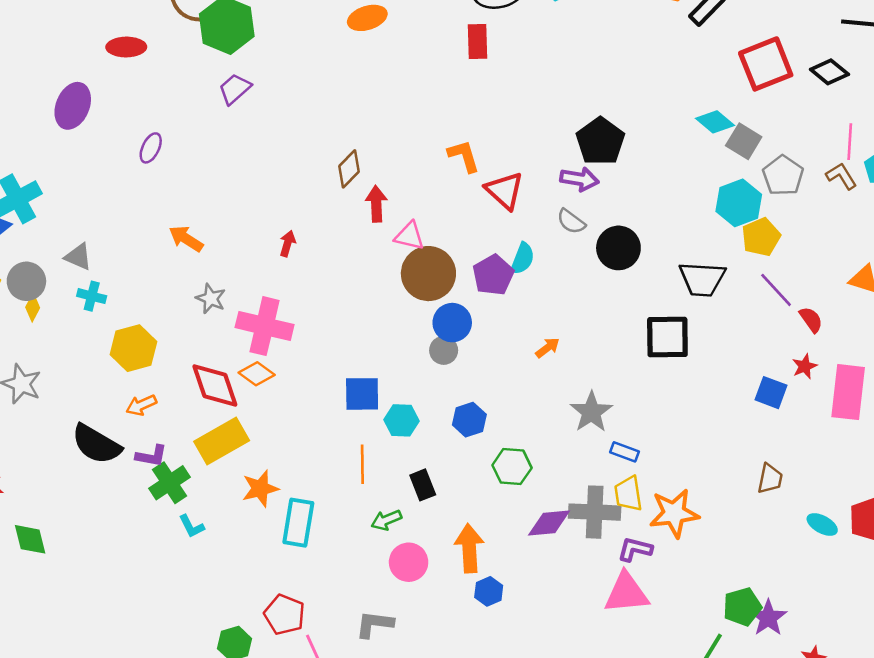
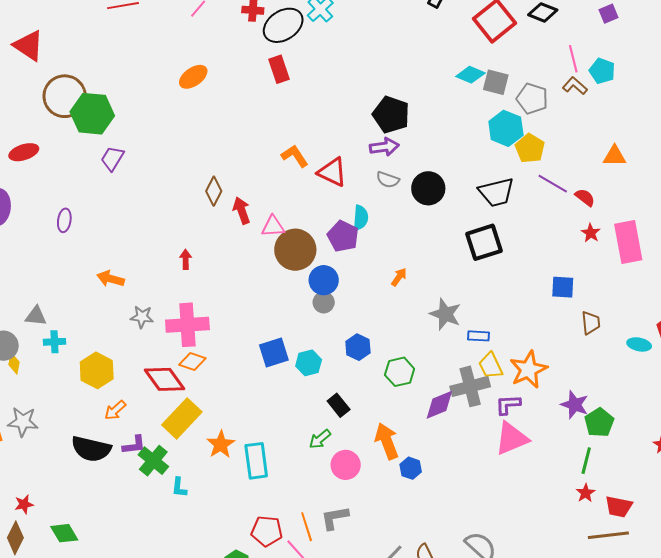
blue square: (771, 393) -> (563, 287), moved
orange line: (362, 464) -> (307, 527), moved
cyan L-shape: (192, 526) -> (179, 487), turned 50
purple star: (768, 618) -> (575, 405), moved

